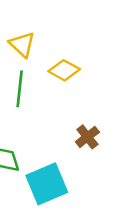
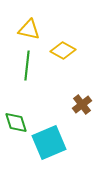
yellow triangle: (22, 44) -> (29, 30), turned -30

